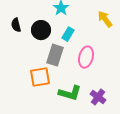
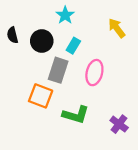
orange square: (40, 77) -> (41, 96), turned 30
purple cross: (98, 97) -> (119, 124), moved

